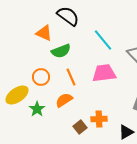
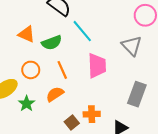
orange triangle: (44, 33) -> (27, 34), moved
cyan line: (103, 40) -> (82, 31), moved
pink trapezoid: (104, 73) -> (97, 66), turned 95

